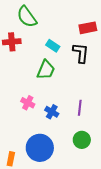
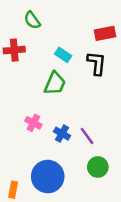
green semicircle: (27, 17) -> (32, 20), size x0.7
purple line: (80, 108) -> (87, 136), moved, turned -42

